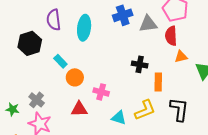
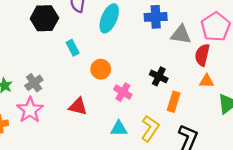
orange circle: (75, 77) -> (101, 69), moved
pink cross: (101, 92) -> (123, 92), moved
yellow L-shape: (145, 110) -> (150, 128), turned -50
cyan triangle: (119, 118) -> (119, 129), turned -35

